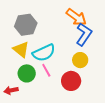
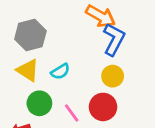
cyan semicircle: (44, 53) -> (60, 71), size x0.6
pink line: (46, 70) -> (72, 113), moved

